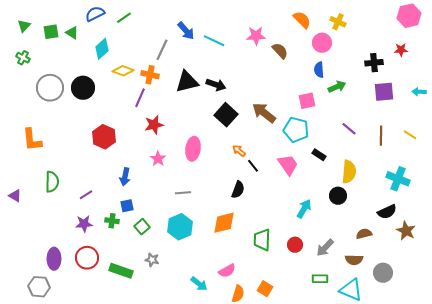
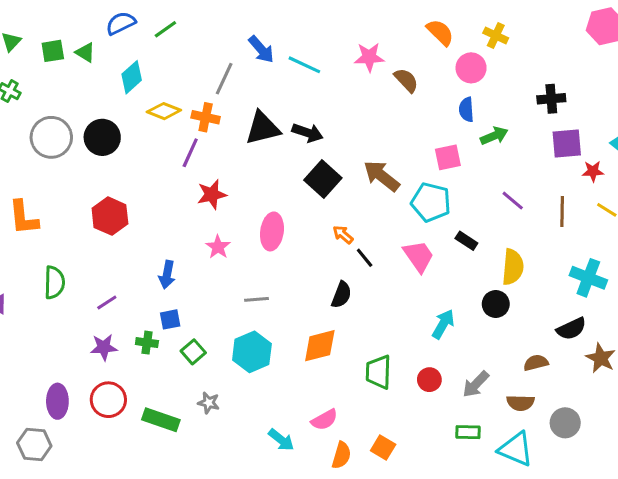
red star: (401, 50) -> (593, 171), moved
red hexagon: (104, 137) -> (110, 216), moved

